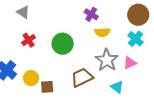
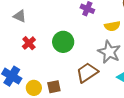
yellow semicircle: (102, 32) -> (112, 26), moved
yellow circle: (31, 78) -> (34, 88), moved

